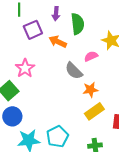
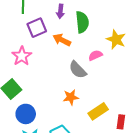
pink star: (25, 68) -> (22, 56), moved
orange star: (90, 90) -> (71, 97), moved
blue circle: (12, 116) -> (26, 114), moved

